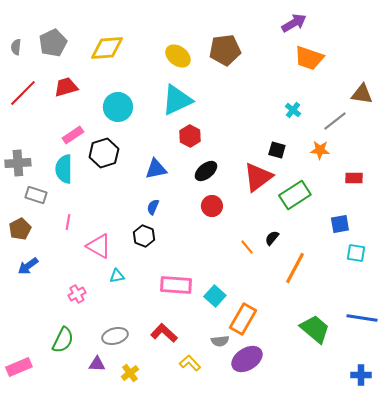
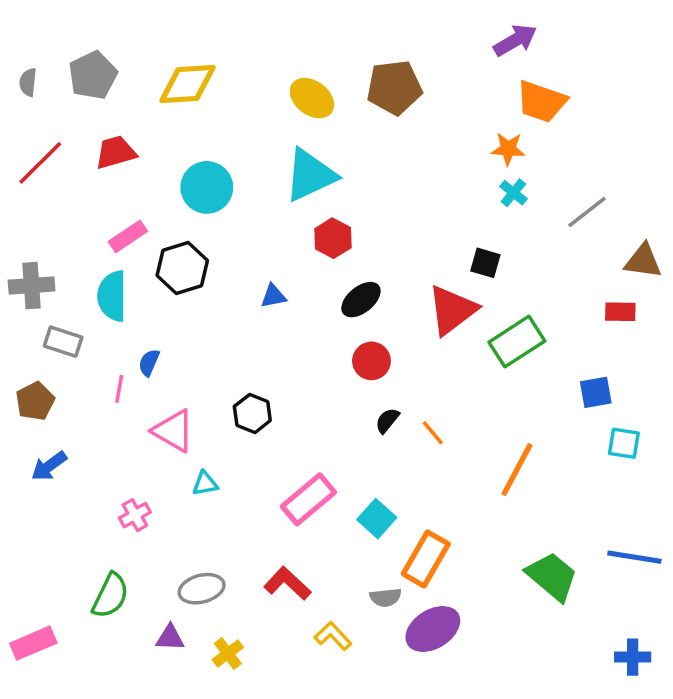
brown triangle: (362, 94) -> (643, 261), moved
orange star: (320, 150) -> (508, 149), moved
blue triangle: (156, 169) -> (273, 296), size x0.7
blue semicircle: (153, 207) -> (149, 363), moved
black semicircle: (272, 238) -> (387, 420), moved
pink rectangle: (176, 285) -> (308, 499), turned -44

